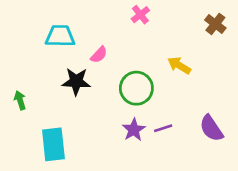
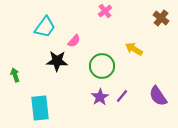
cyan trapezoid: (60, 36) -> (45, 27), turned 125
purple line: (163, 128) -> (122, 96), turned -32

